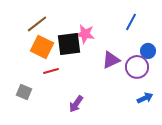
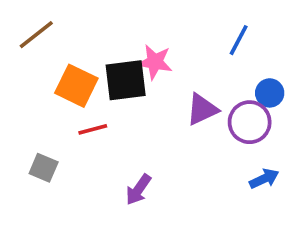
brown line: (37, 24) -> (36, 35), moved

